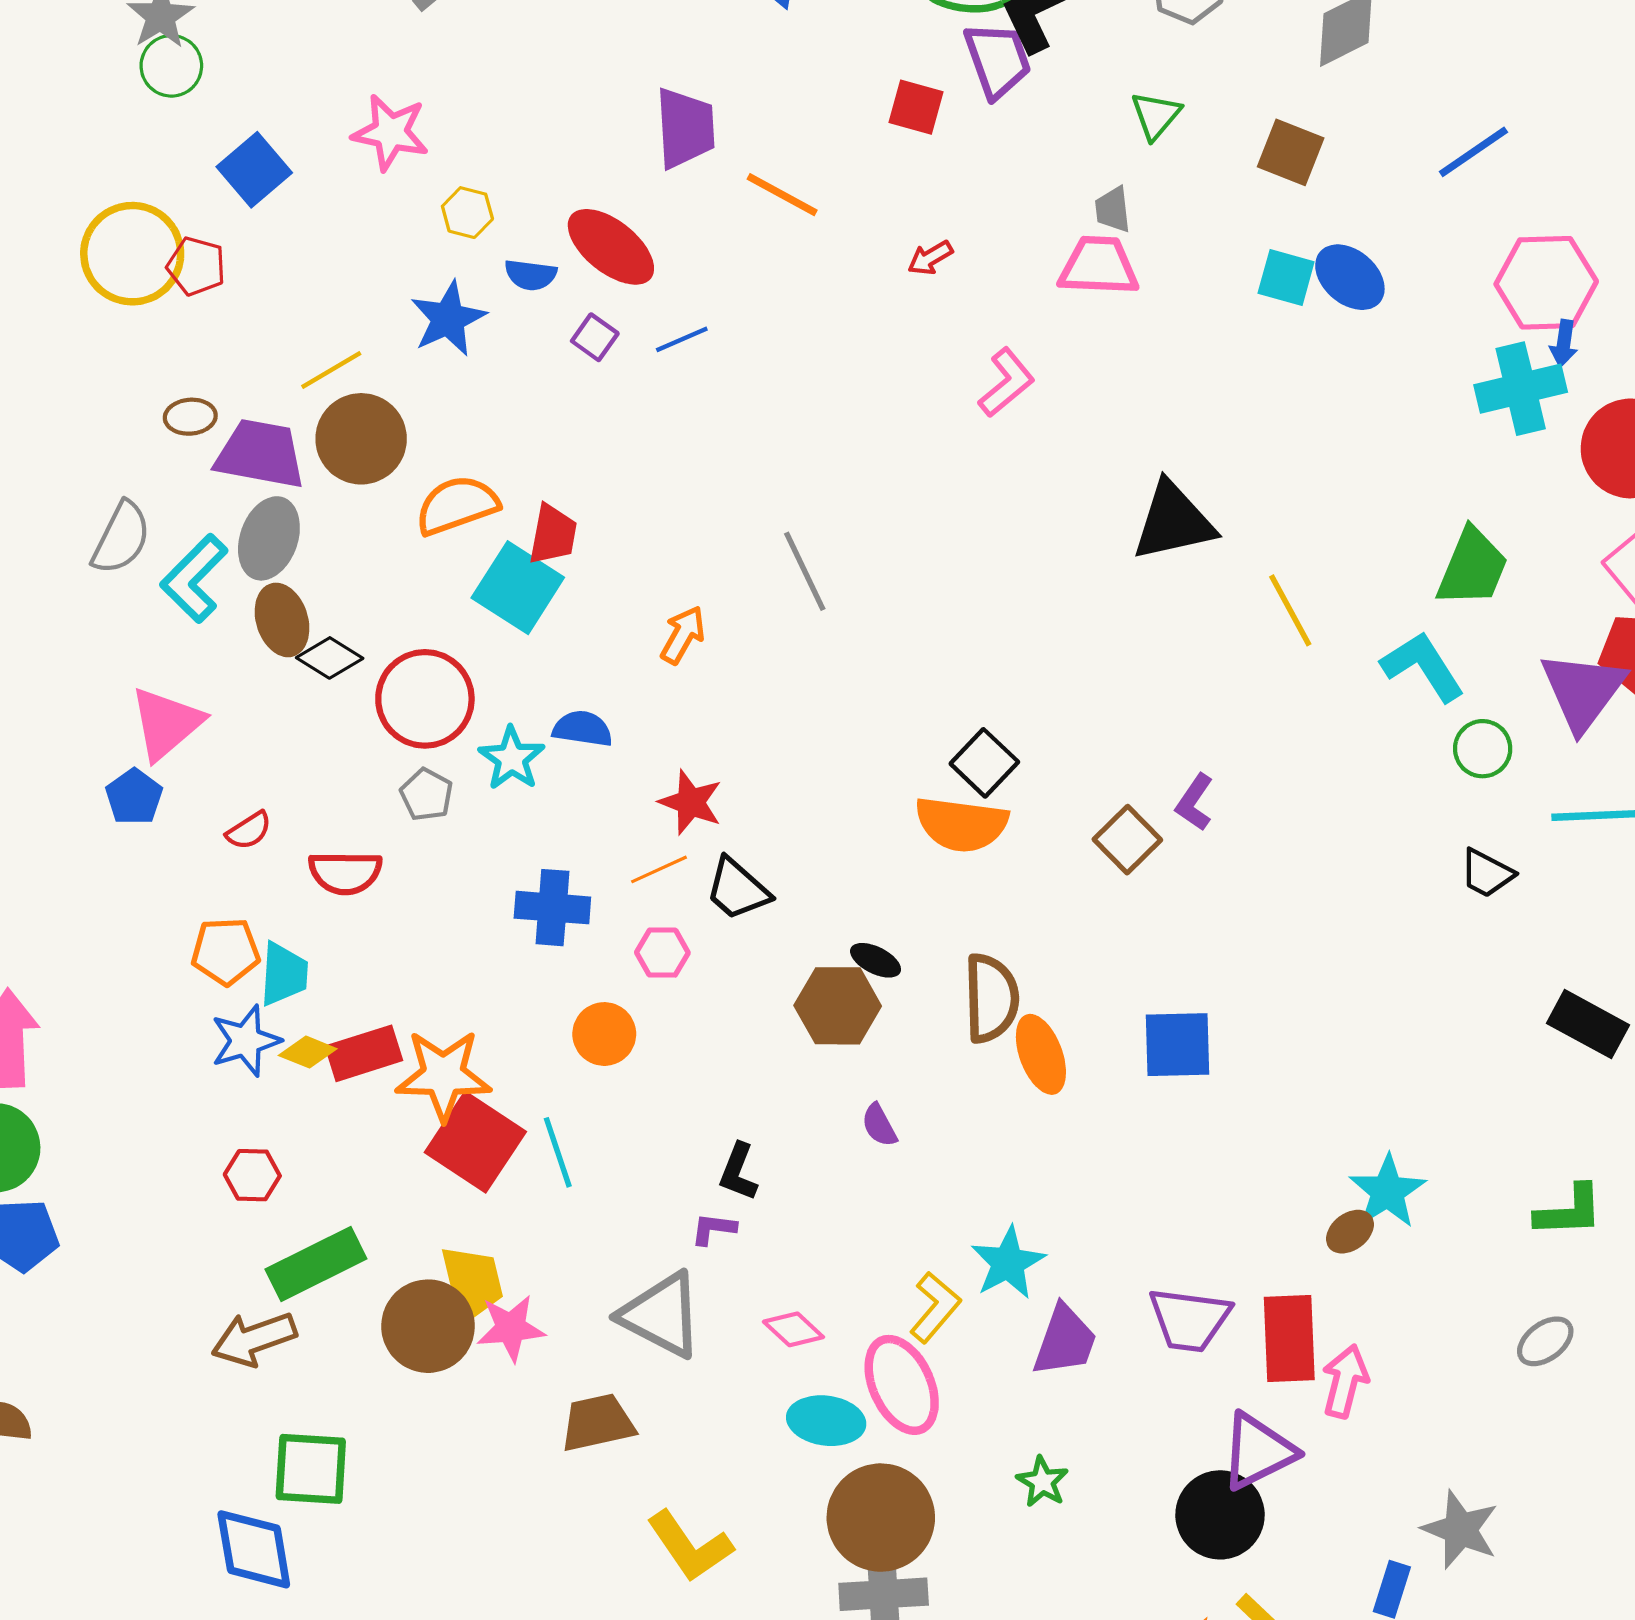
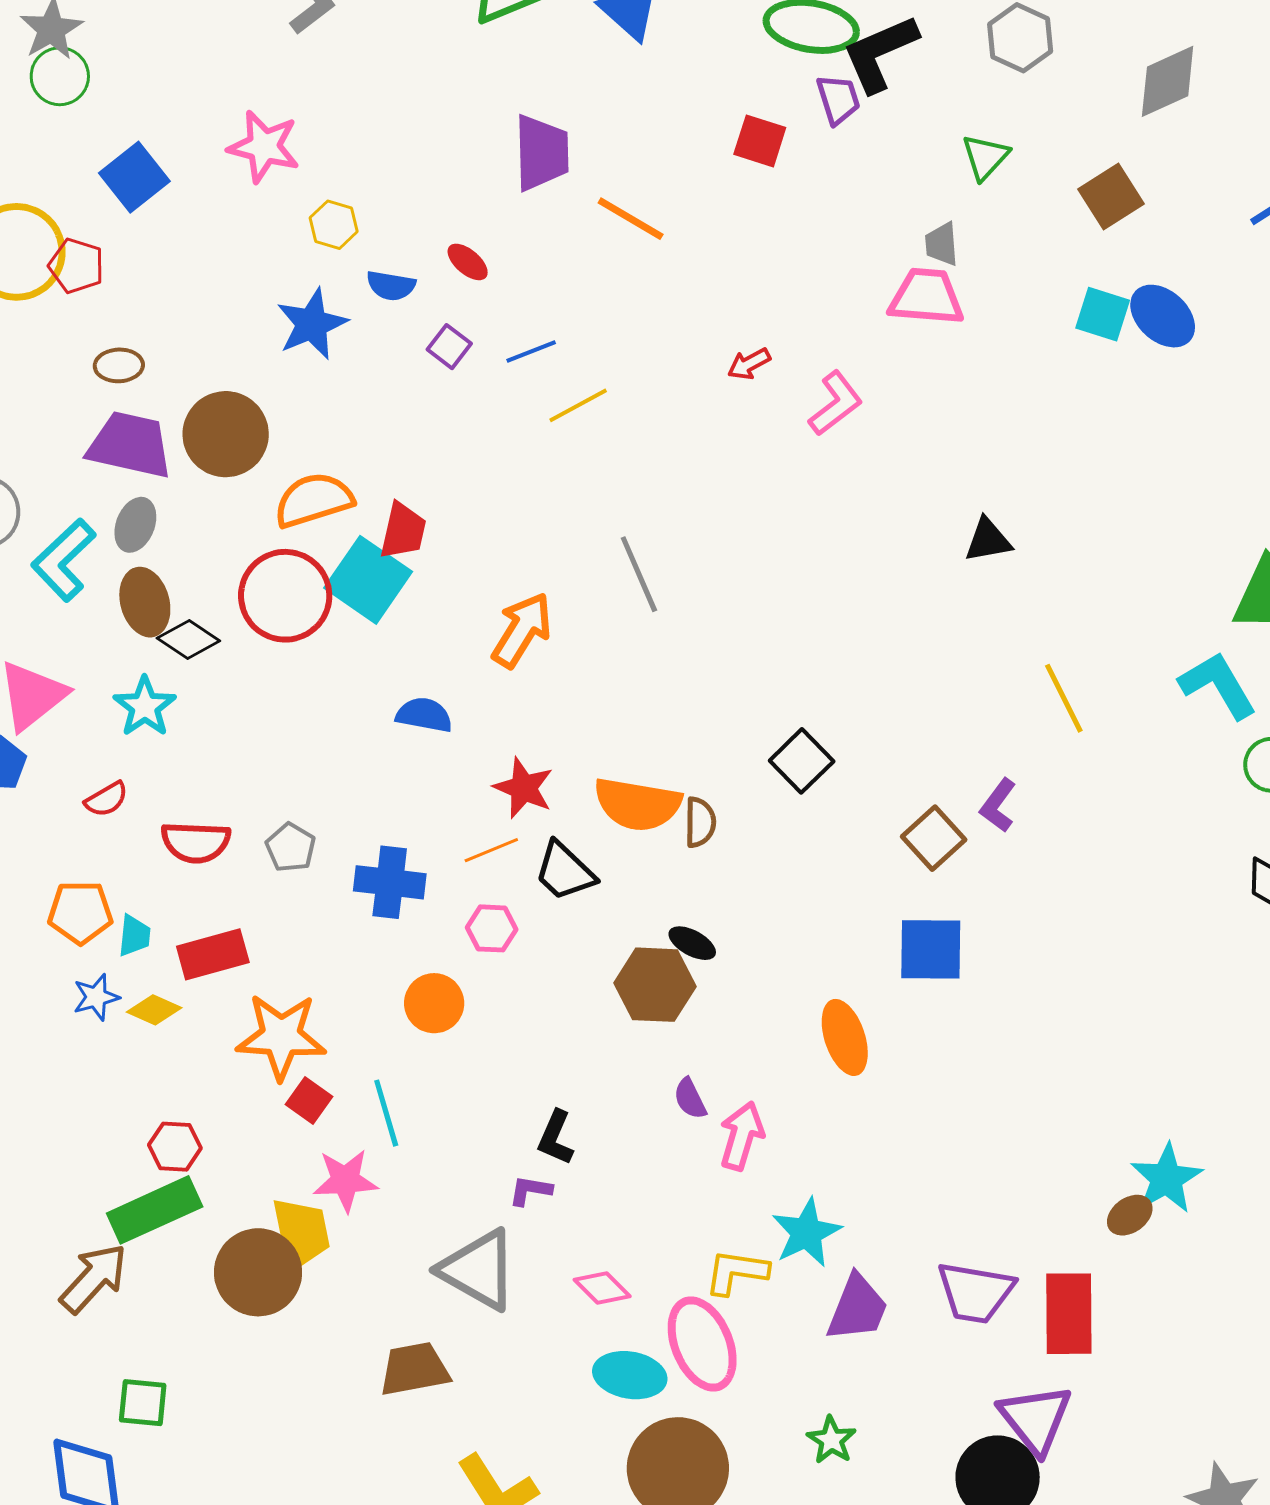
purple trapezoid: (998, 60) -> (838, 99), size x0.7
brown square: (1291, 152) -> (1111, 196), turned 34
red ellipse: (611, 247) -> (468, 262), size x0.5
red arrow: (930, 258) -> (749, 364), moved
yellow line: (331, 370) -> (578, 405), moved
brown ellipse: (190, 417) -> (119, 365), moved
black triangle: (1173, 521) -> (988, 540), size x0.6
gray ellipse: (269, 538) -> (135, 525), size x0.7
yellow line: (1290, 610) -> (1064, 698), moved
orange arrow: (683, 635) -> (522, 630), size x1.4
red circle: (425, 699) -> (285, 596), moved
cyan star: (512, 758) -> (145, 707), moved
gray pentagon: (427, 795) -> (291, 847), moved
orange semicircle: (961, 824) -> (638, 804), moved
cyan trapezoid: (284, 974) -> (134, 936), size x0.7
brown semicircle: (991, 998) -> (700, 822), moved, size x0.6
blue star: (246, 1041) -> (96, 997), size x0.7
blue square: (1178, 1045) -> (931, 949), moved
red rectangle: (364, 1053) -> (213, 954), moved
red square: (475, 1142) -> (309, 1100), size x0.5
red hexagon: (252, 1175) -> (175, 1147), moved
yellow L-shape: (935, 1307) -> (736, 1272), turned -124
pink star: (511, 1328) -> (345, 1180), moved
brown arrow: (254, 1339) -> (94, 1278), turned 150
pink arrow: (1345, 1381) -> (742, 1136), moved
purple triangle: (1258, 1451) -> (1035, 1419), turned -44
green square: (311, 1469) -> (143, 1403), size x0.7

